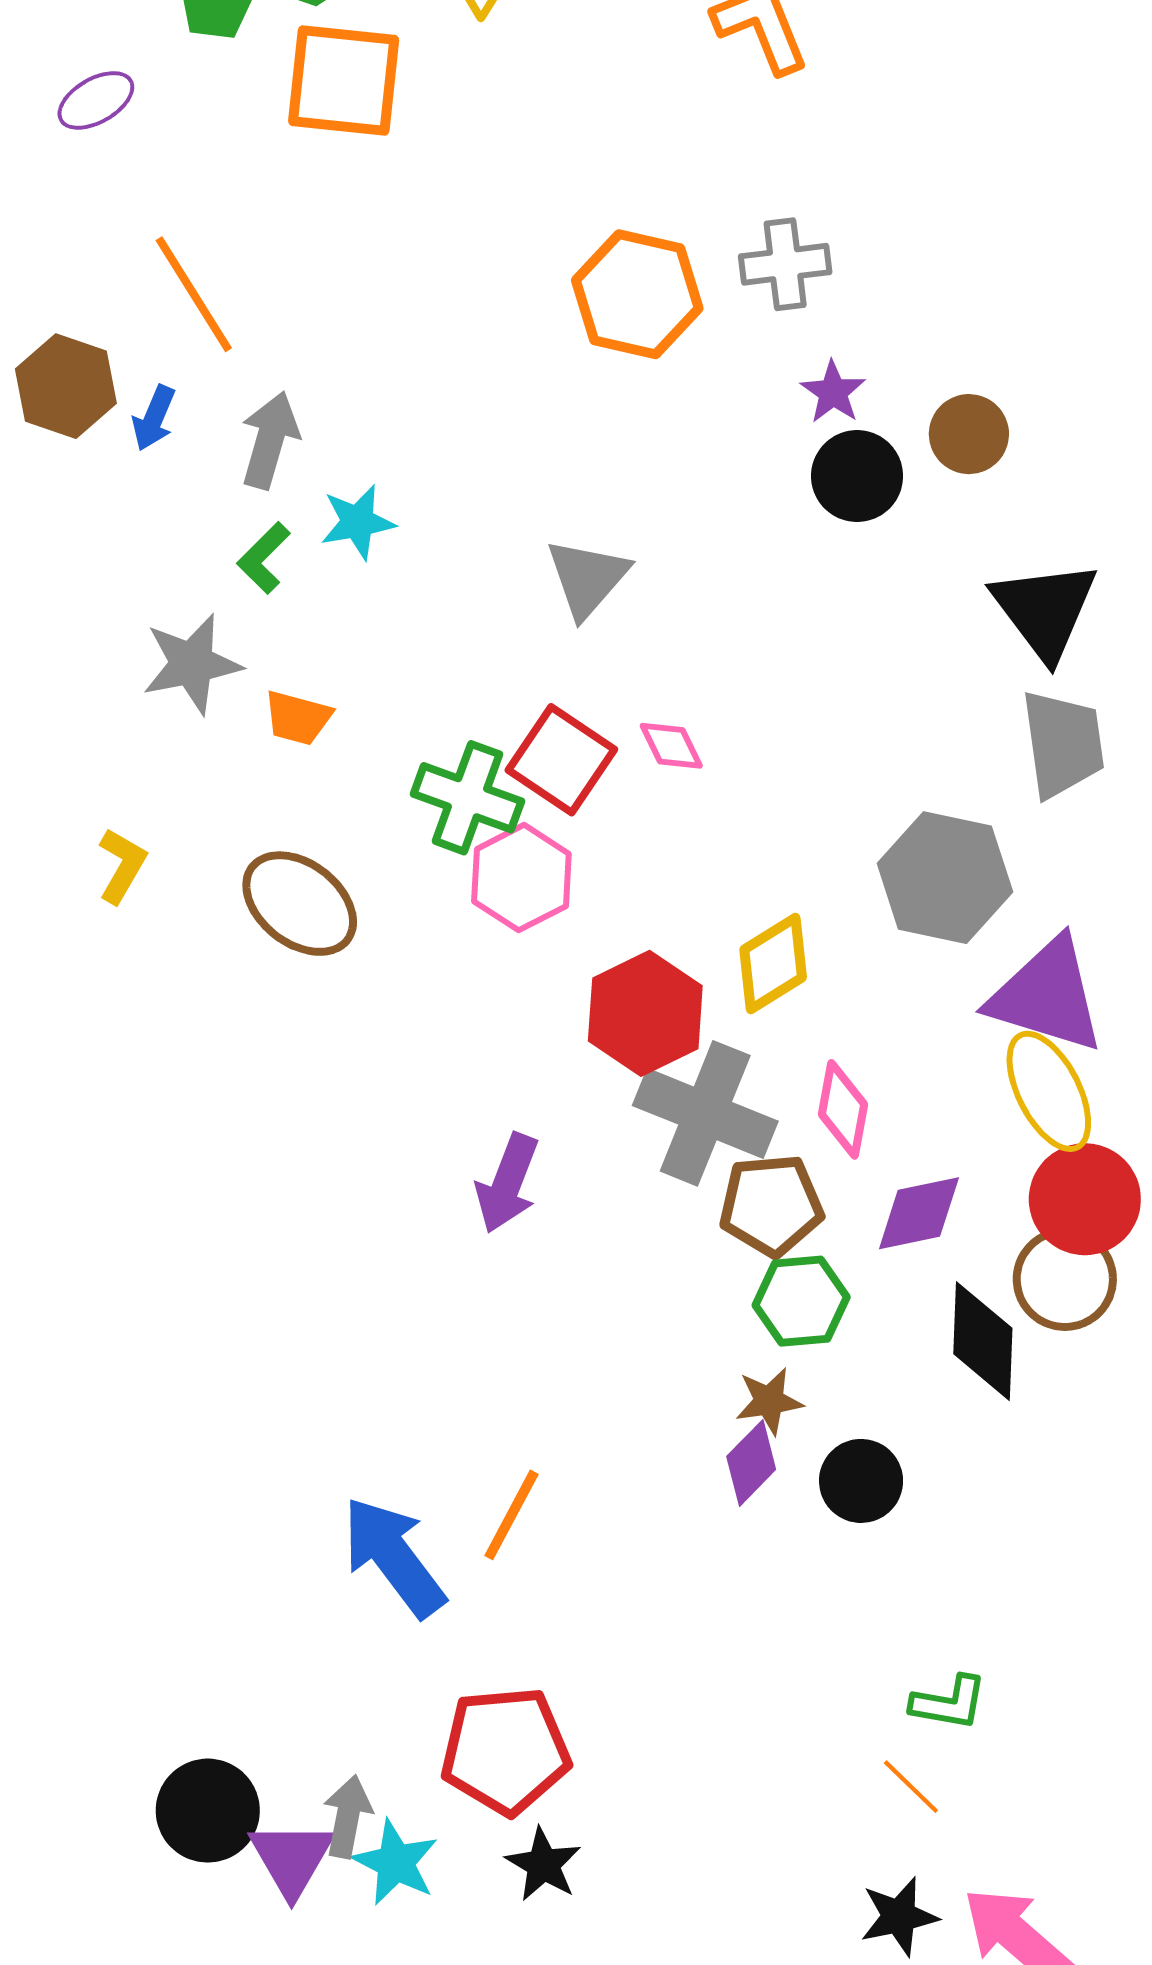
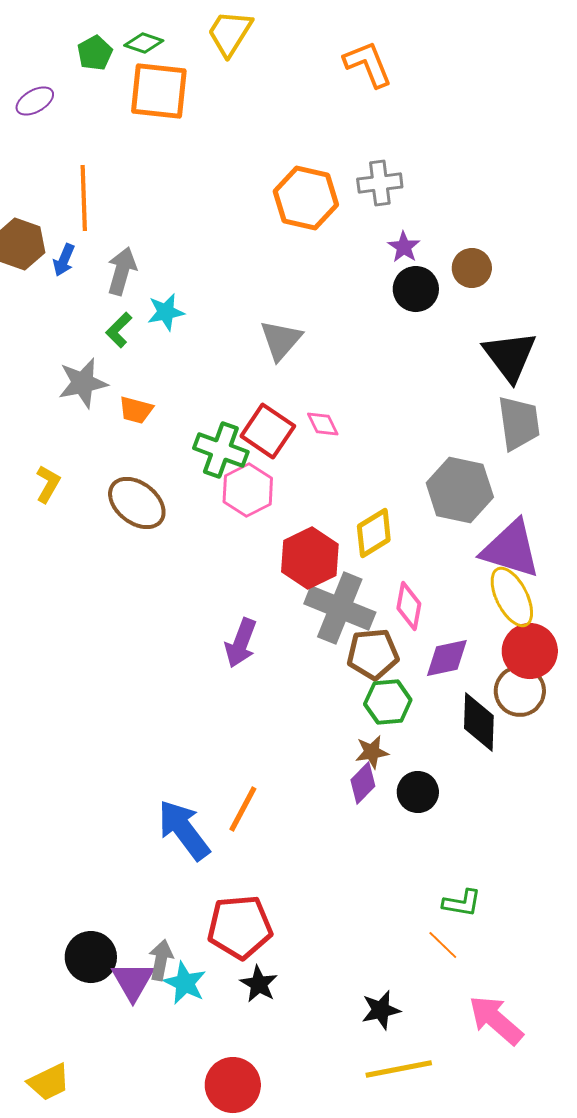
orange line: (194, 294) -> (84, 198), turned 30
black star: (899, 1916) -> (381, 1010), moved

